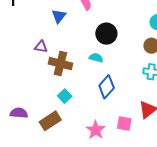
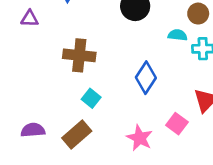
purple triangle: (41, 47) -> (30, 19), moved
cyan semicircle: (96, 58) -> (178, 35), moved
pink square: (124, 124) -> (177, 124), turned 35

